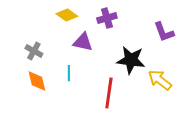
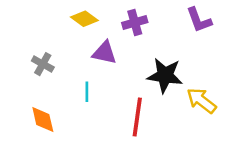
purple L-shape: (164, 32) -> (199, 20), moved
orange diamond: (37, 81) -> (43, 119), moved

